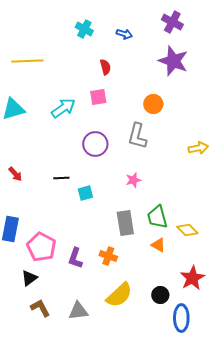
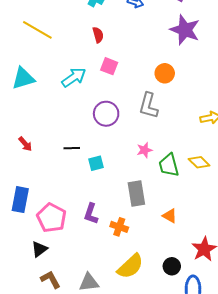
yellow line: (27, 61) -> (37, 30), turned 32
red semicircle: (105, 67) -> (98, 35), moved
pink square: (98, 97) -> (109, 66), turned 30
green trapezoid: (157, 217) -> (169, 165), moved
yellow diamond: (187, 230) -> (199, 162), moved
purple L-shape: (75, 258) -> (91, 214), moved

